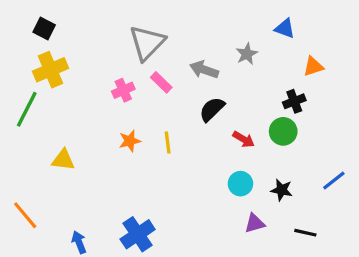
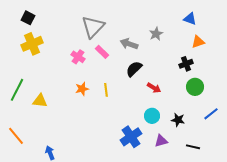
blue triangle: (285, 29) -> (190, 19), moved
pink cross: (123, 90) -> (78, 57), turned -32
green line: (27, 109) -> (17, 90), moved
green circle: (283, 131) -> (195, 87), moved
blue cross: (138, 234) -> (131, 137), moved

